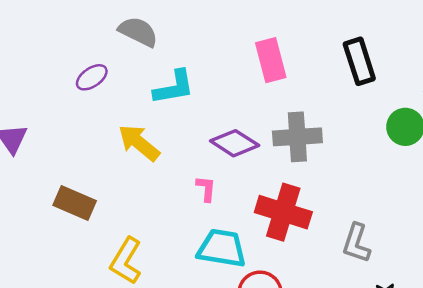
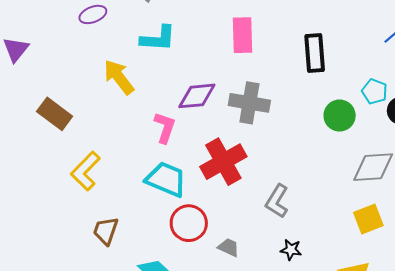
purple diamond: (235, 143) -> (197, 96), turned -51
pink L-shape: (206, 189) -> (165, 128), size x1.4
red cross: (283, 212) -> (223, 162), turned 30

